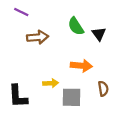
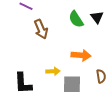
black triangle: (99, 34) -> (97, 17), moved
brown arrow: (38, 37) -> (41, 29), turned 72

